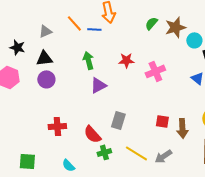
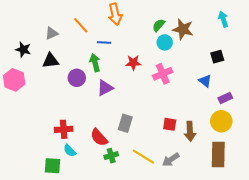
brown star: (175, 27) -> (183, 29), turned 30
blue line: (94, 29) -> (104, 42), moved
cyan circle: (194, 40) -> (165, 42), moved
purple circle: (46, 79) -> (77, 78), moved
green square: (27, 161) -> (53, 166), moved
cyan semicircle: (68, 165) -> (70, 151), moved

